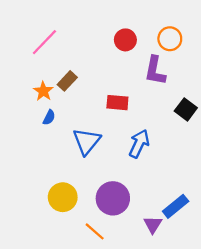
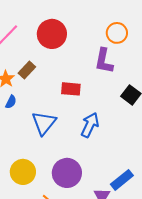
red circle: (125, 40) -> (52, 34), moved, size x1.5

